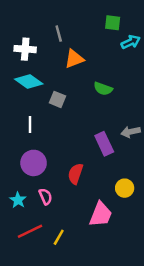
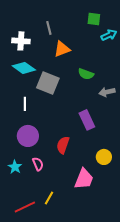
gray square: (58, 99) -> (48, 83), size x1.6
gray arrow: (131, 132) -> (107, 92), moved
red line: (30, 231) -> (25, 207), moved

